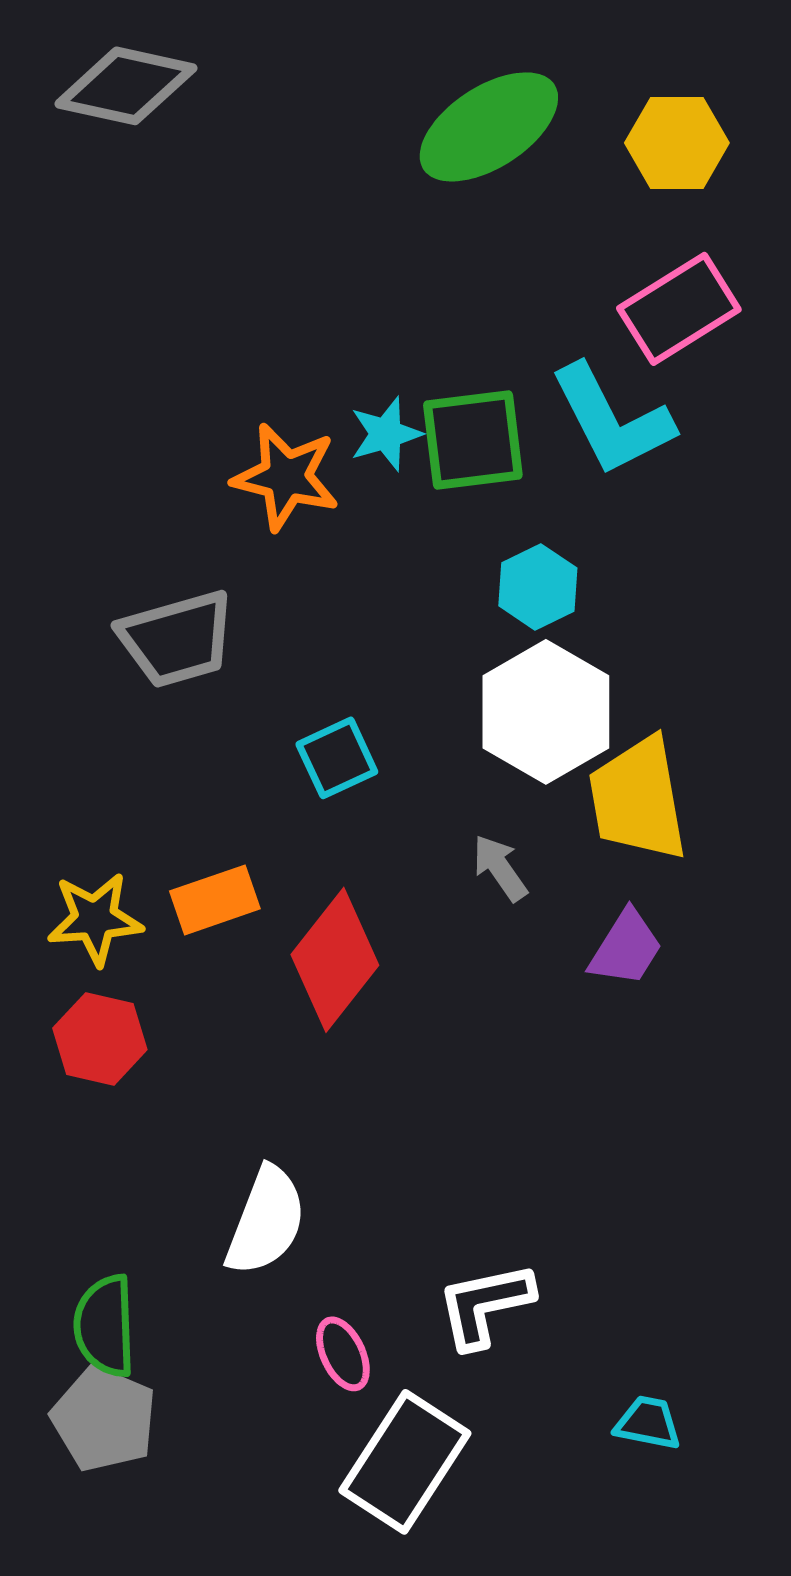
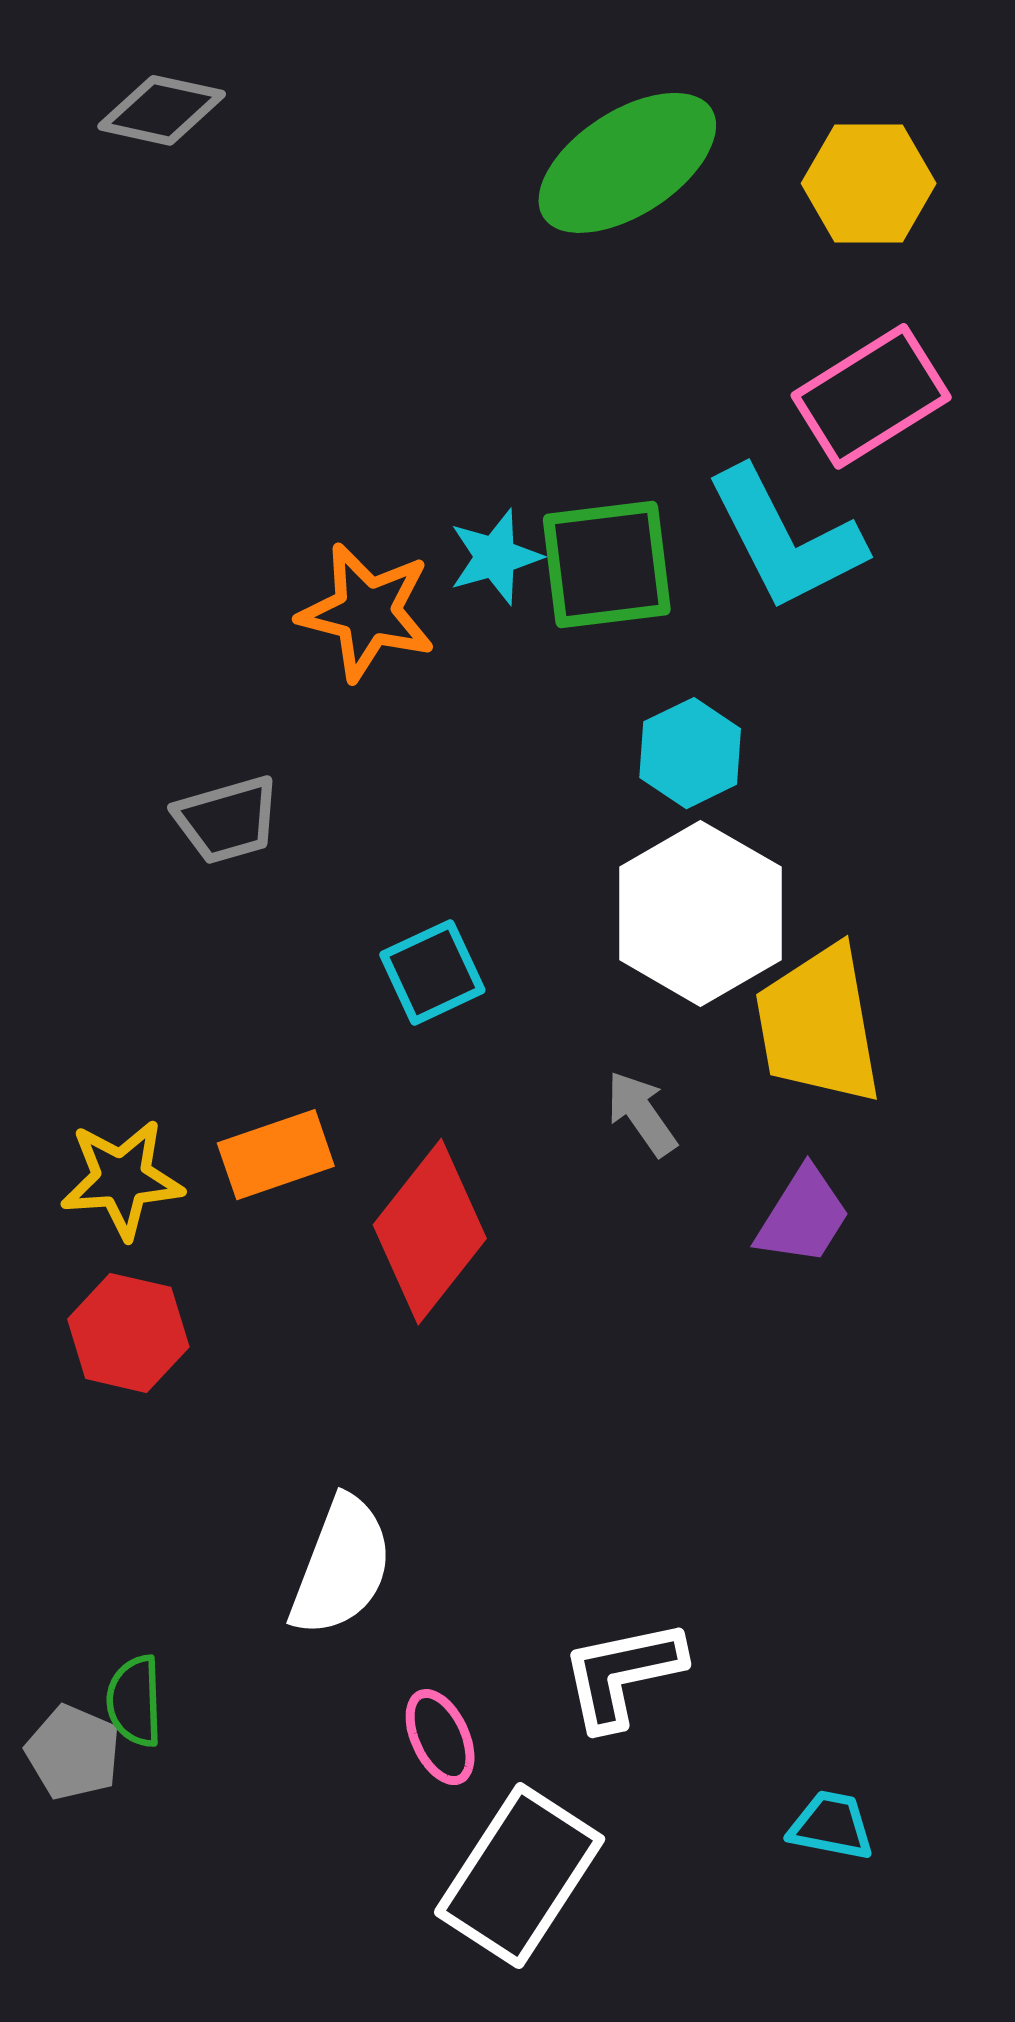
gray diamond: (126, 86) -> (162, 110), size x0.7
gray trapezoid: (177, 639) -> (227, 820), size x0.7
green semicircle: (105, 1326) -> (135, 1701), size x0.7
gray pentagon: (104, 1419) -> (73, 1752), moved, size x0.7

